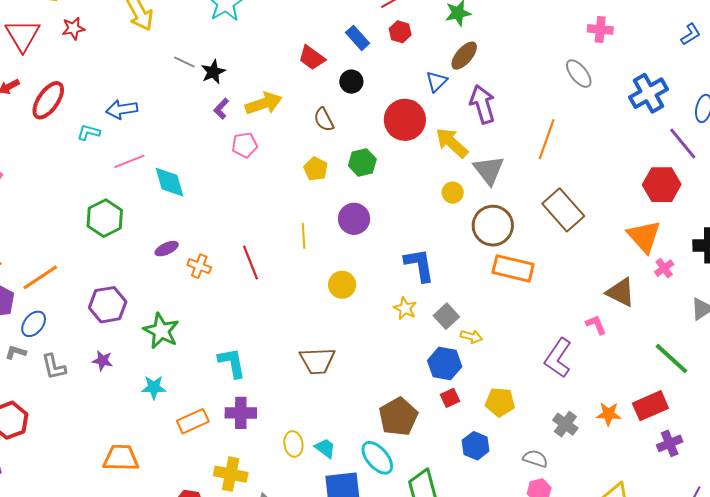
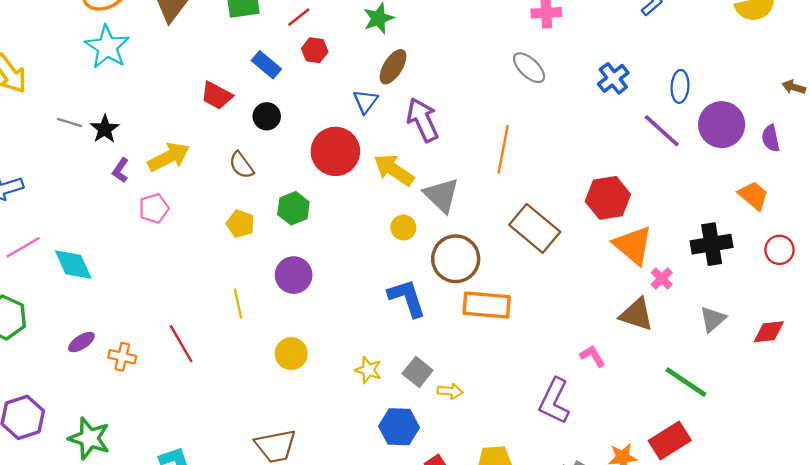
blue cross: (648, 93) -> (613, 78), size x0.7
red hexagon: (662, 185) -> (608, 198), moved
blue L-shape: (419, 265) -> (407, 298), moved
brown triangle: (621, 292) -> (637, 314), moved
blue hexagon: (445, 364) -> (399, 427), moved

